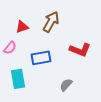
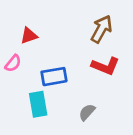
brown arrow: (51, 22) -> (101, 29), moved
cyan rectangle: (18, 79) -> (38, 104), moved

